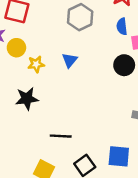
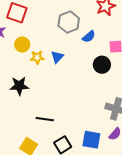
blue semicircle: (122, 26) -> (89, 37), moved, turned -128
yellow circle: (16, 48) -> (22, 44), moved
yellow star: (36, 64) -> (37, 57), moved

